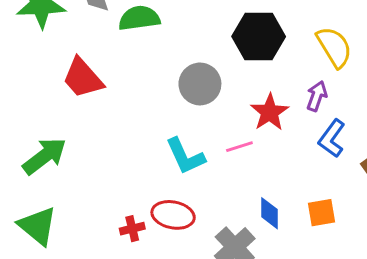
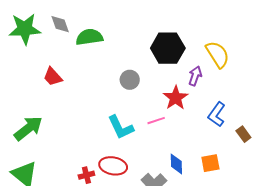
red trapezoid: (83, 78) -> (53, 77), size x0.7
gray circle: (200, 84) -> (130, 80), size x0.7
purple arrow: (317, 96) -> (195, 76), moved

